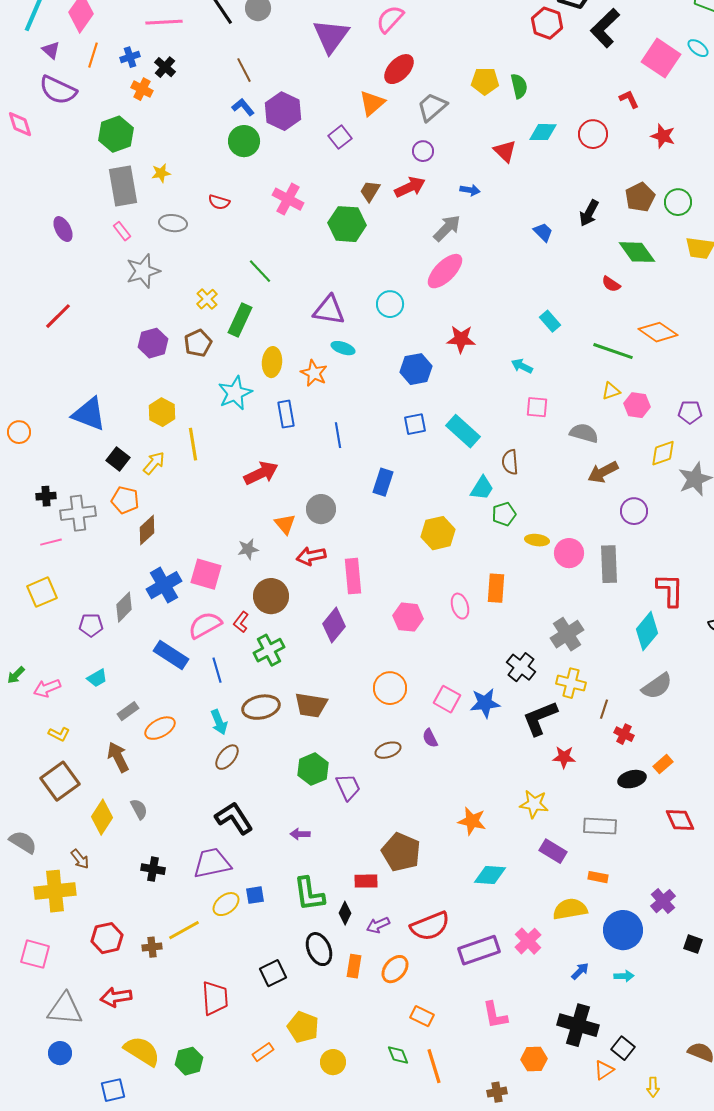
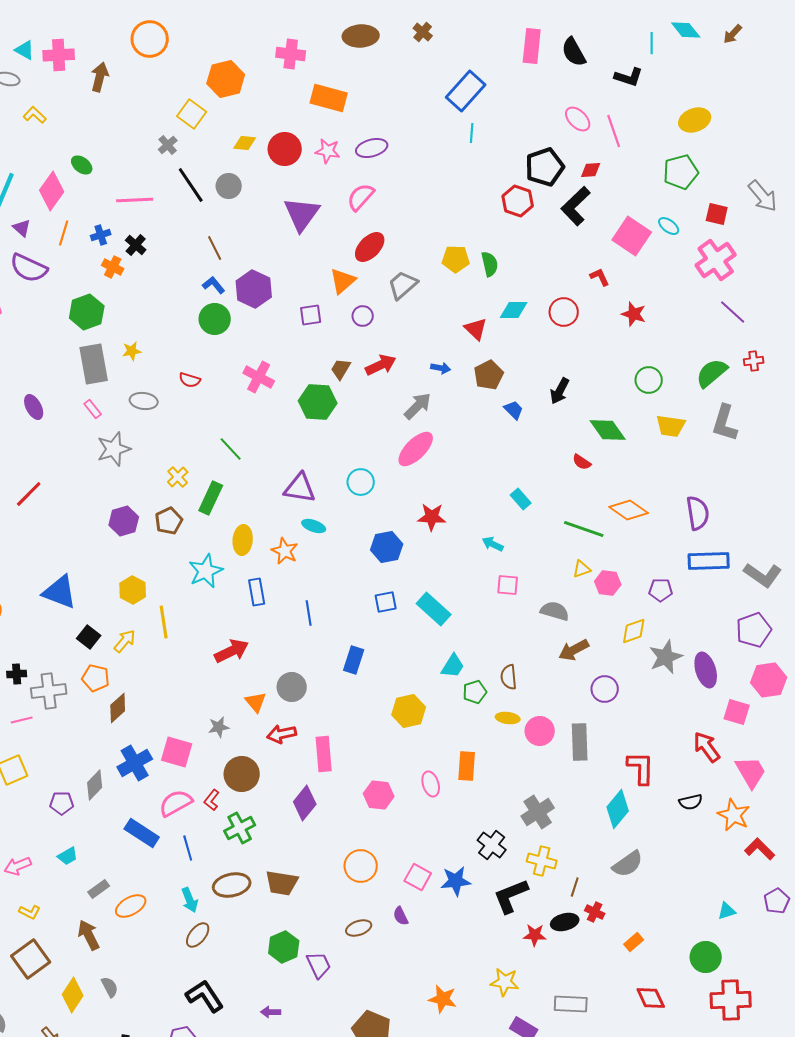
purple square: (340, 137) -> (311, 315), turned 30
purple circle: (423, 151) -> (363, 316), moved
brown pentagon: (640, 197) -> (489, 375), moved
brown semicircle: (510, 462) -> (509, 677), moved
black ellipse: (632, 779) -> (565, 922), moved

